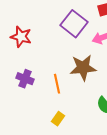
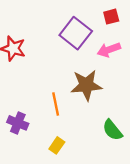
purple cross: (25, 79) -> (18, 123), moved

